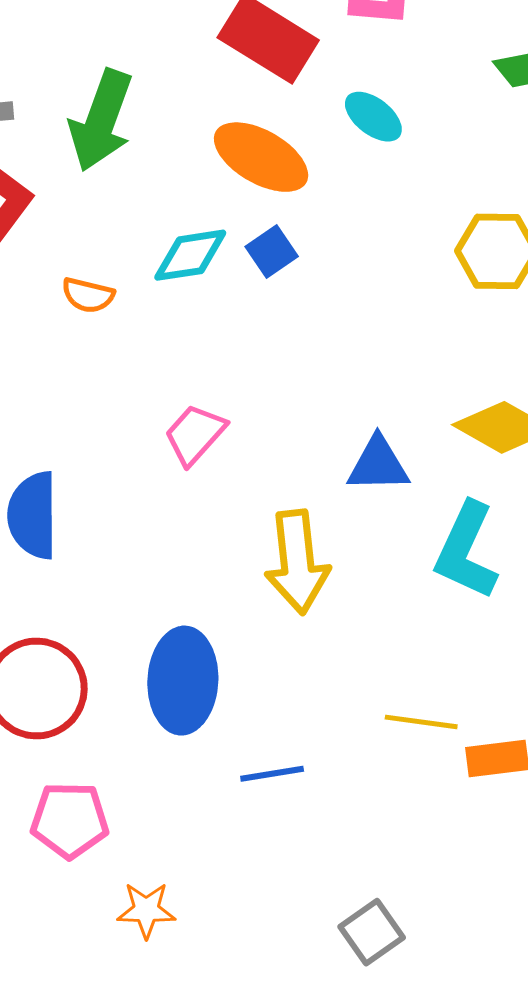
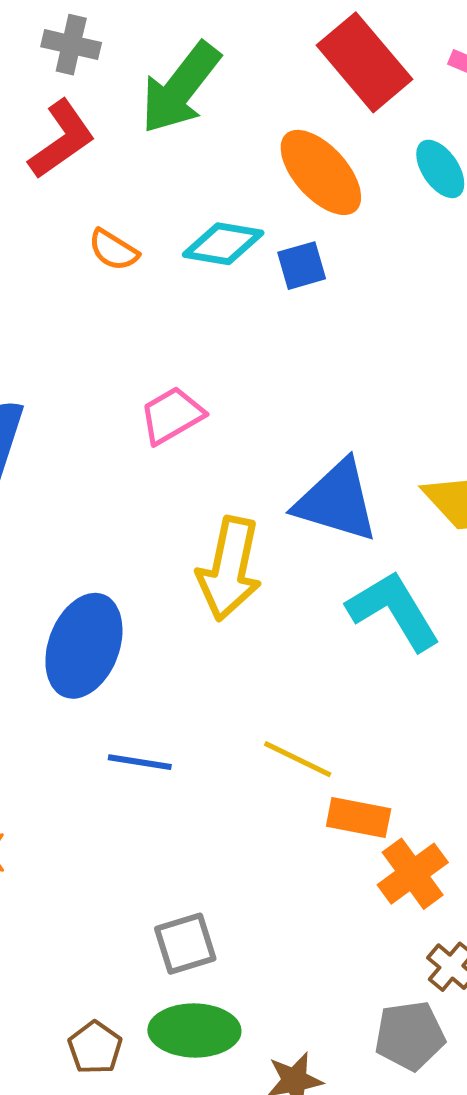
blue triangle: (378, 464) -> (337, 501), size x1.4
cyan L-shape: (466, 551) -> (394, 610), turned 106

